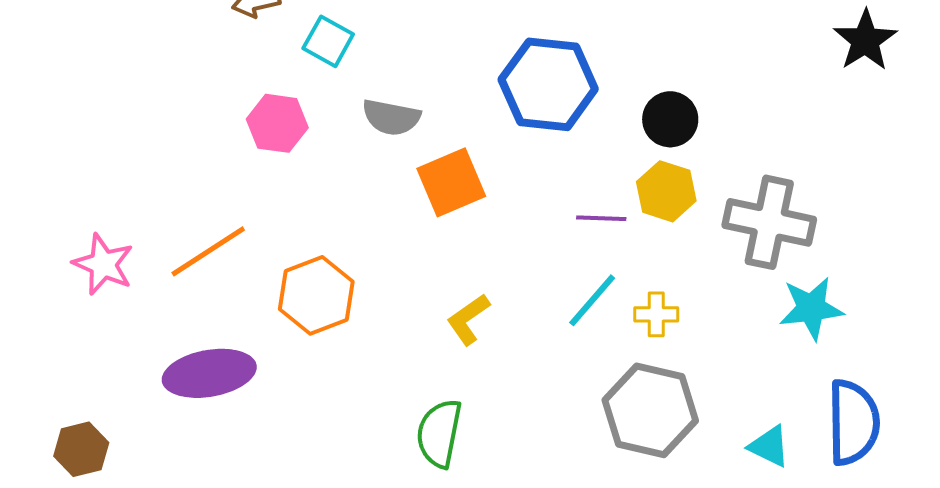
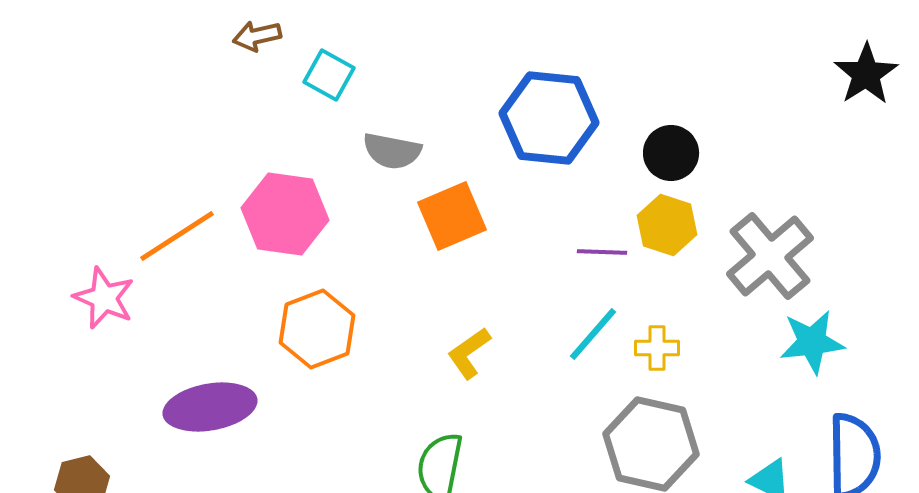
pink hexagon: (277, 123) -> (285, 214), moved, size x1.4
gray cross: (769, 222) -> (770, 256), turned 38
orange line: (208, 251) -> (177, 236), moved

